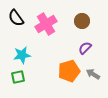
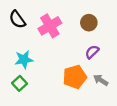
green square: (18, 77) -> (19, 83), turned -32

